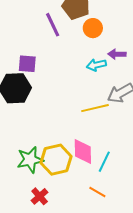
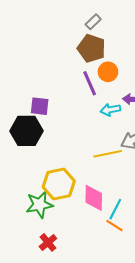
purple line: (53, 25) -> (90, 83), moved
yellow hexagon: (56, 160) -> (59, 184), moved
orange line: (97, 192) -> (114, 225), moved

